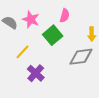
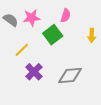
pink star: (31, 19) -> (32, 18), turned -30
gray diamond: (81, 57) -> (70, 75), moved

